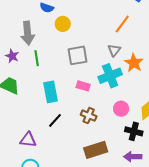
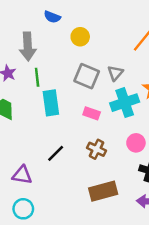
yellow circle: (63, 24) -> (80, 37), moved
gray triangle: (114, 50) -> (115, 73), moved
gray square: (78, 55) -> (87, 76), turned 30
cyan rectangle: (51, 92) -> (51, 103), moved

